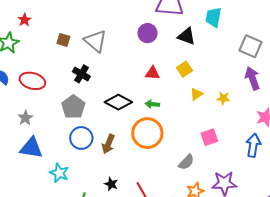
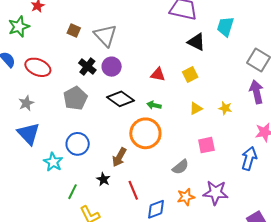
purple circle: (147, 33) -> (112, 67), moved
yellow triangle: (196, 94) -> (196, 108), moved
blue circle: (81, 138) -> (78, 144), moved
brown arrow: (108, 144) -> (119, 157), moved
blue triangle: (31, 148) -> (28, 134), turned 30

